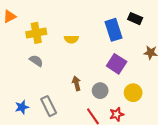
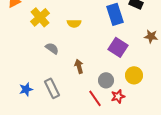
yellow cross: (36, 33) -> (40, 17), turned -30
gray semicircle: (36, 61) -> (52, 48), moved
gray circle: (100, 91) -> (106, 80), moved

